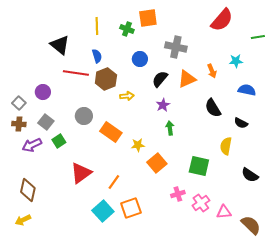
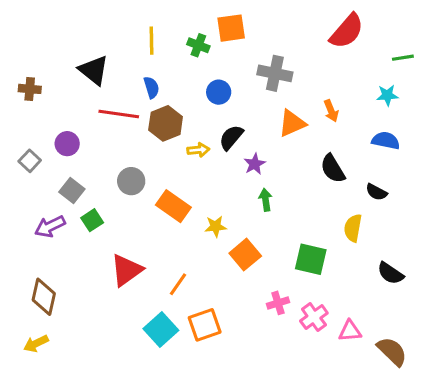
cyan star: (236, 61) -> (387, 95), moved
black semicircle: (160, 79) -> (231, 137), moved
brown cross: (19, 124) -> (30, 89), moved

